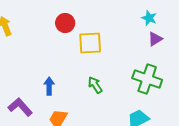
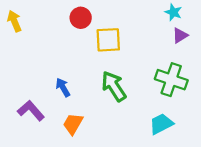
green arrow: (95, 85) -> (114, 86), size x1.6
blue arrow: (49, 86) -> (63, 87), turned -30

